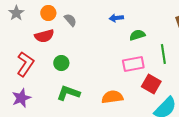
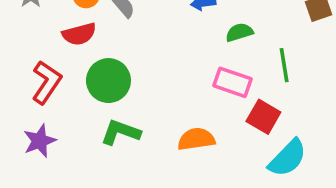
green circle: (61, 63) -> (108, 81), size x1.6
pink rectangle: (133, 64) -> (232, 82), turned 30

